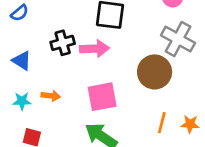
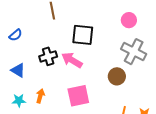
pink arrow: (95, 49) -> (72, 60), turned -145
brown circle: (155, 72) -> (117, 76), size x0.7
orange arrow: (51, 96) -> (40, 96), turned -80

